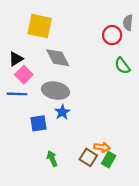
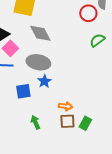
green semicircle: (122, 66) -> (97, 40), turned 91
orange arrow: (102, 147) -> (65, 106), moved
brown square: (88, 157) -> (67, 121), turned -35

